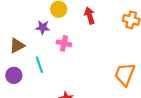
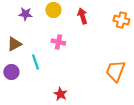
purple star: (43, 27) -> (25, 14), moved

